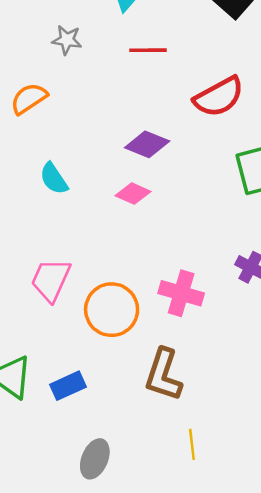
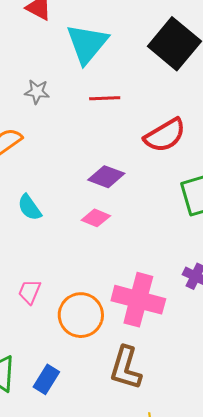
pink trapezoid: (51, 280) -> (30, 292), size x0.7
pink cross: (181, 293) -> (138, 300), size x1.4
blue rectangle: (68, 386) -> (46, 379), turned -32

